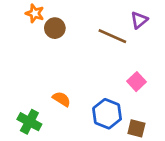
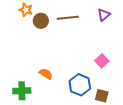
brown line: (112, 36) -> (68, 18), moved, turned -30
green cross: (29, 122) -> (22, 91), turned -30

